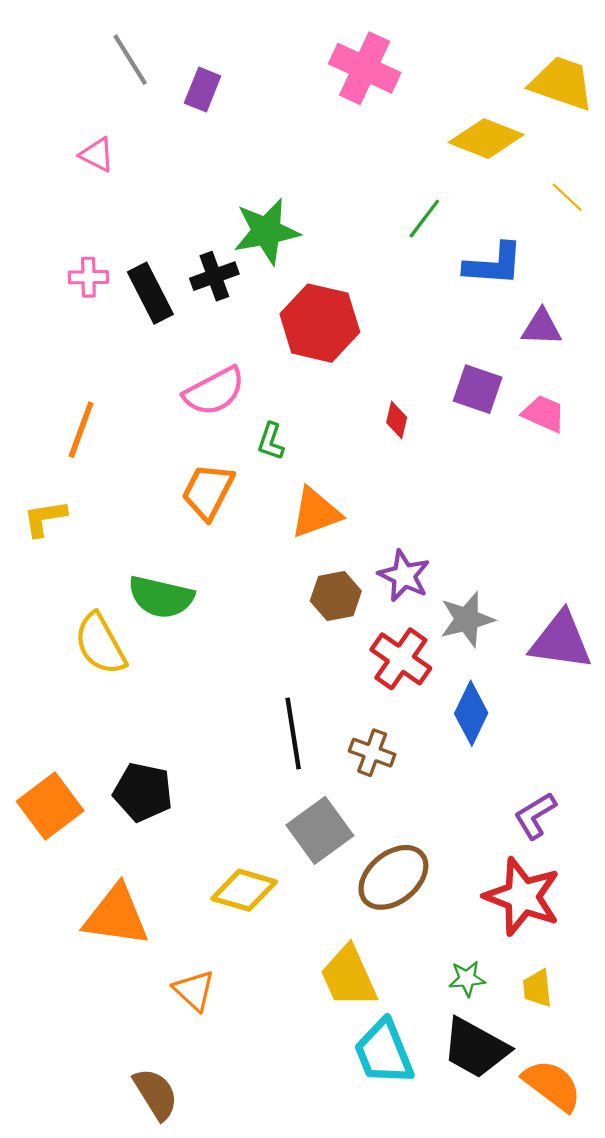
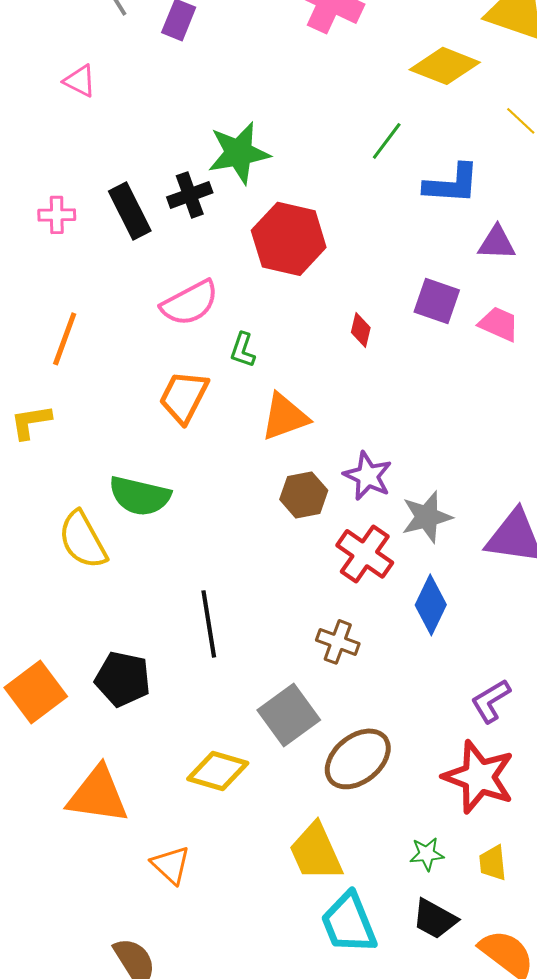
pink cross: (88, 277) -> (57, 215), moved
black line: (293, 733) -> (209, 624), moved
black trapezoid: (475, 1048) -> (435, 919), size x0.7

